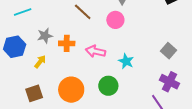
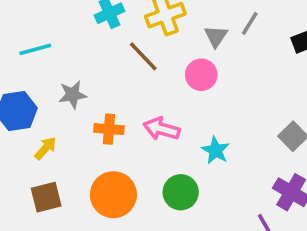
orange cross: (67, 43) -> (109, 129), moved
yellow arrow: (40, 62) -> (46, 148), moved

